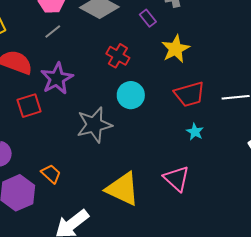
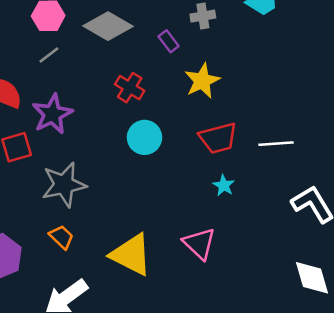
gray star: (94, 125) -> (64, 185), moved
orange trapezoid: (51, 174) -> (61, 237), moved

